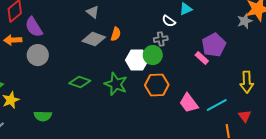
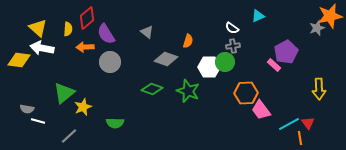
gray triangle: (93, 12) -> (147, 32), moved
white semicircle: (169, 21) -> (232, 28), moved
gray diamond: (94, 39) -> (166, 59), moved
orange hexagon: (157, 85) -> (246, 93), moved
cyan line: (217, 105) -> (289, 124), moved
red triangle: (245, 116) -> (308, 123), moved

